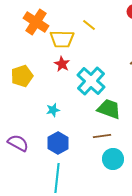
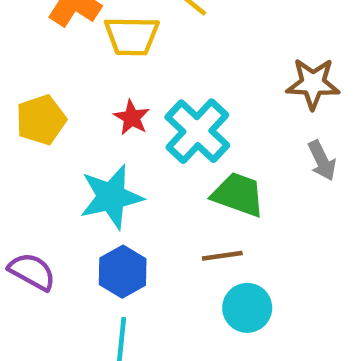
red star: (62, 64) -> (132, 118), moved
cyan star: (53, 110) -> (111, 197), size x2.0

